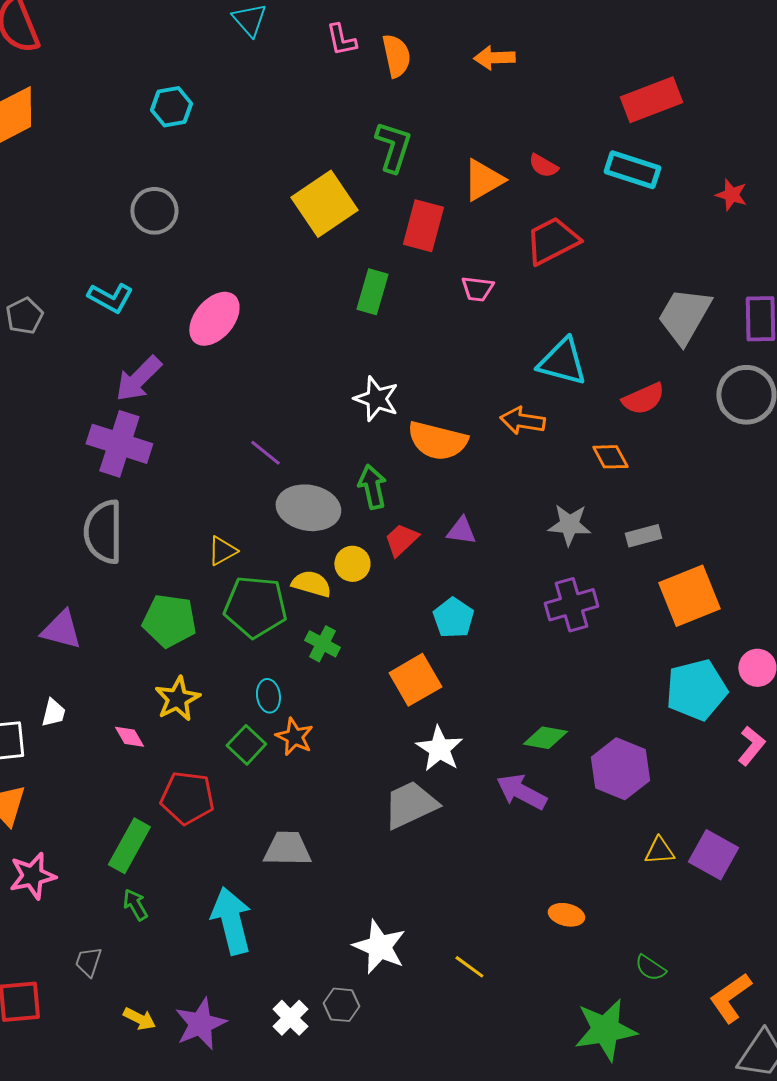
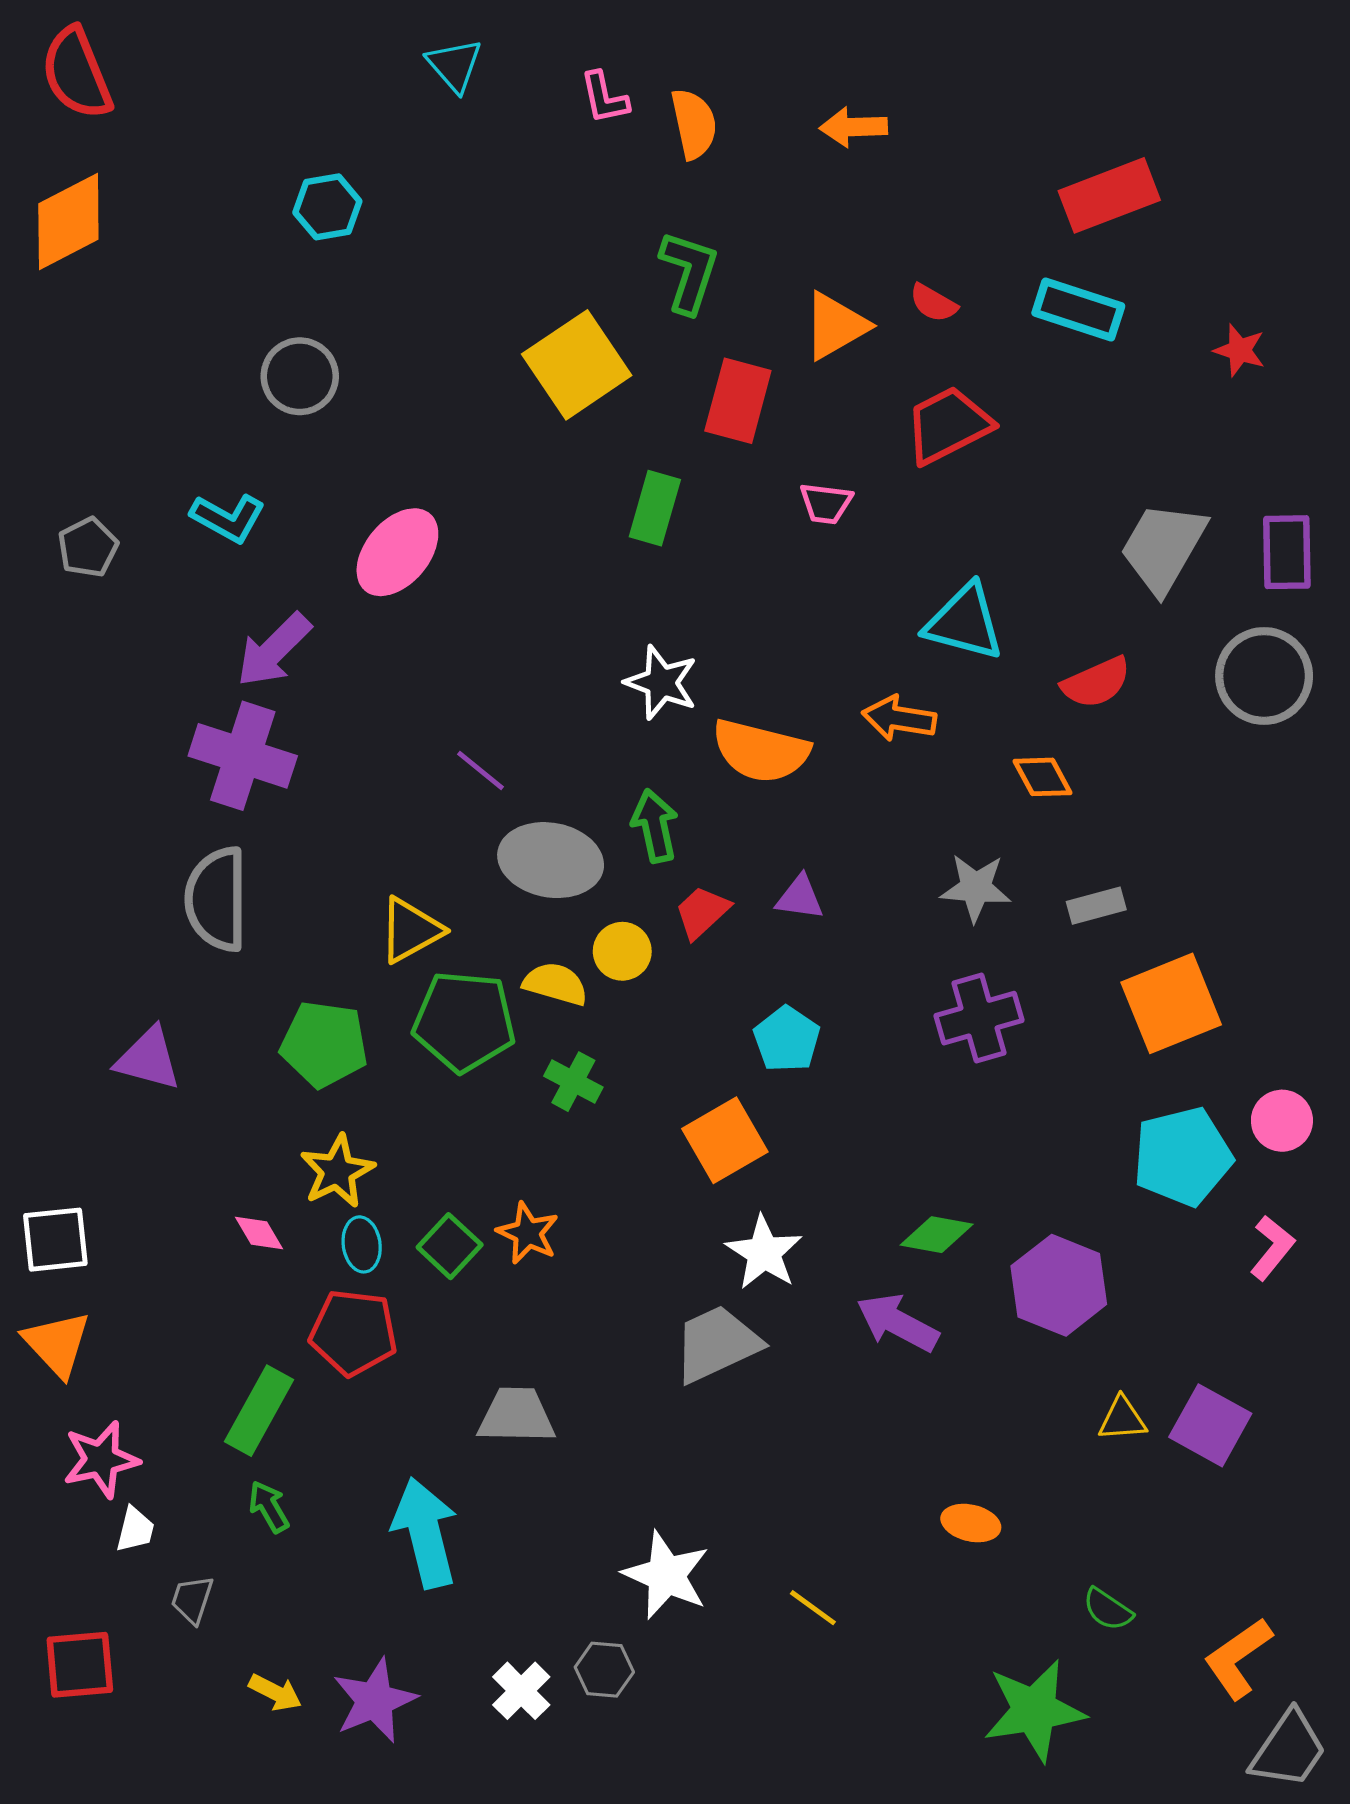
yellow triangle: (222, 551) -> (410, 930), size x1.4
cyan ellipse: (268, 696) -> (362, 1244), moved
white trapezoid: (53, 713) -> (135, 1530), moved

